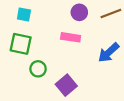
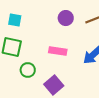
pink rectangle: (71, 37) -> (58, 51), moved

